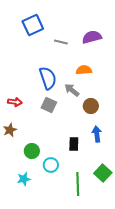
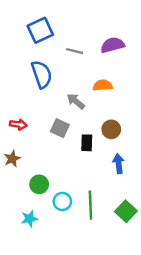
blue semicircle: (48, 78) -> (42, 74), moved
gray arrow: (72, 90) -> (76, 101), moved
black rectangle: (74, 144) -> (87, 143), moved
green line: (78, 184) -> (90, 205), moved

